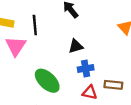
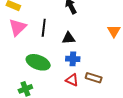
black line: (35, 25) -> (44, 28), moved
green ellipse: (47, 81) -> (38, 62), turned -35

